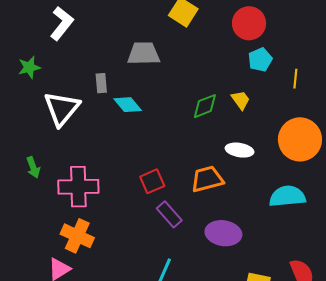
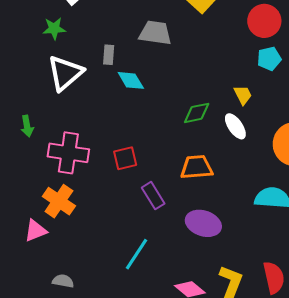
green star: (29, 67) -> (54, 29), moved
green diamond: (205, 106) -> (197, 113), moved
white ellipse: (240, 150) -> (235, 126), moved, turned 36
red square: (152, 181) -> (125, 158), moved

